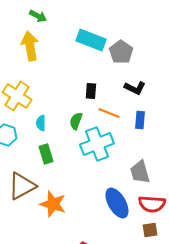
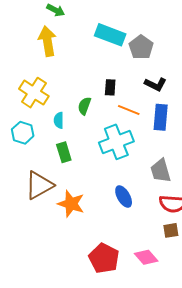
blue rectangle: (140, 120) -> (161, 117), size x1.4
green semicircle: (76, 121) -> (84, 106), moved
blue ellipse: (117, 203) -> (124, 197), moved, size x0.7

